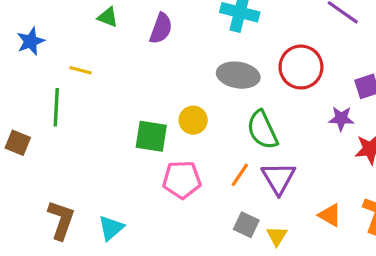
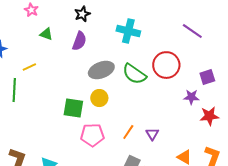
yellow line: (80, 70) -> (29, 67), turned -40
gray ellipse: (238, 75) -> (101, 70), moved, turned -30
green semicircle: (262, 130) -> (134, 74), moved, turned -30
purple triangle: (278, 178) -> (152, 134), size x0.6

